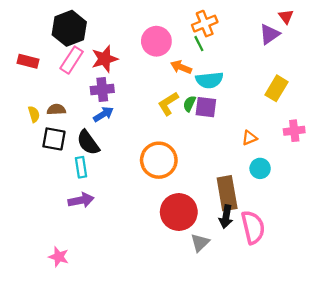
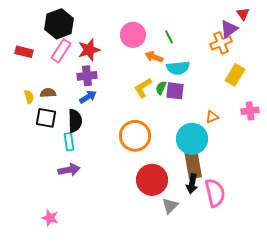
orange cross: (205, 24) -> (221, 43), moved
black semicircle: (88, 143) -> (75, 121), turned -145
cyan circle: (260, 168) -> (192, 139), moved, size x1.8

